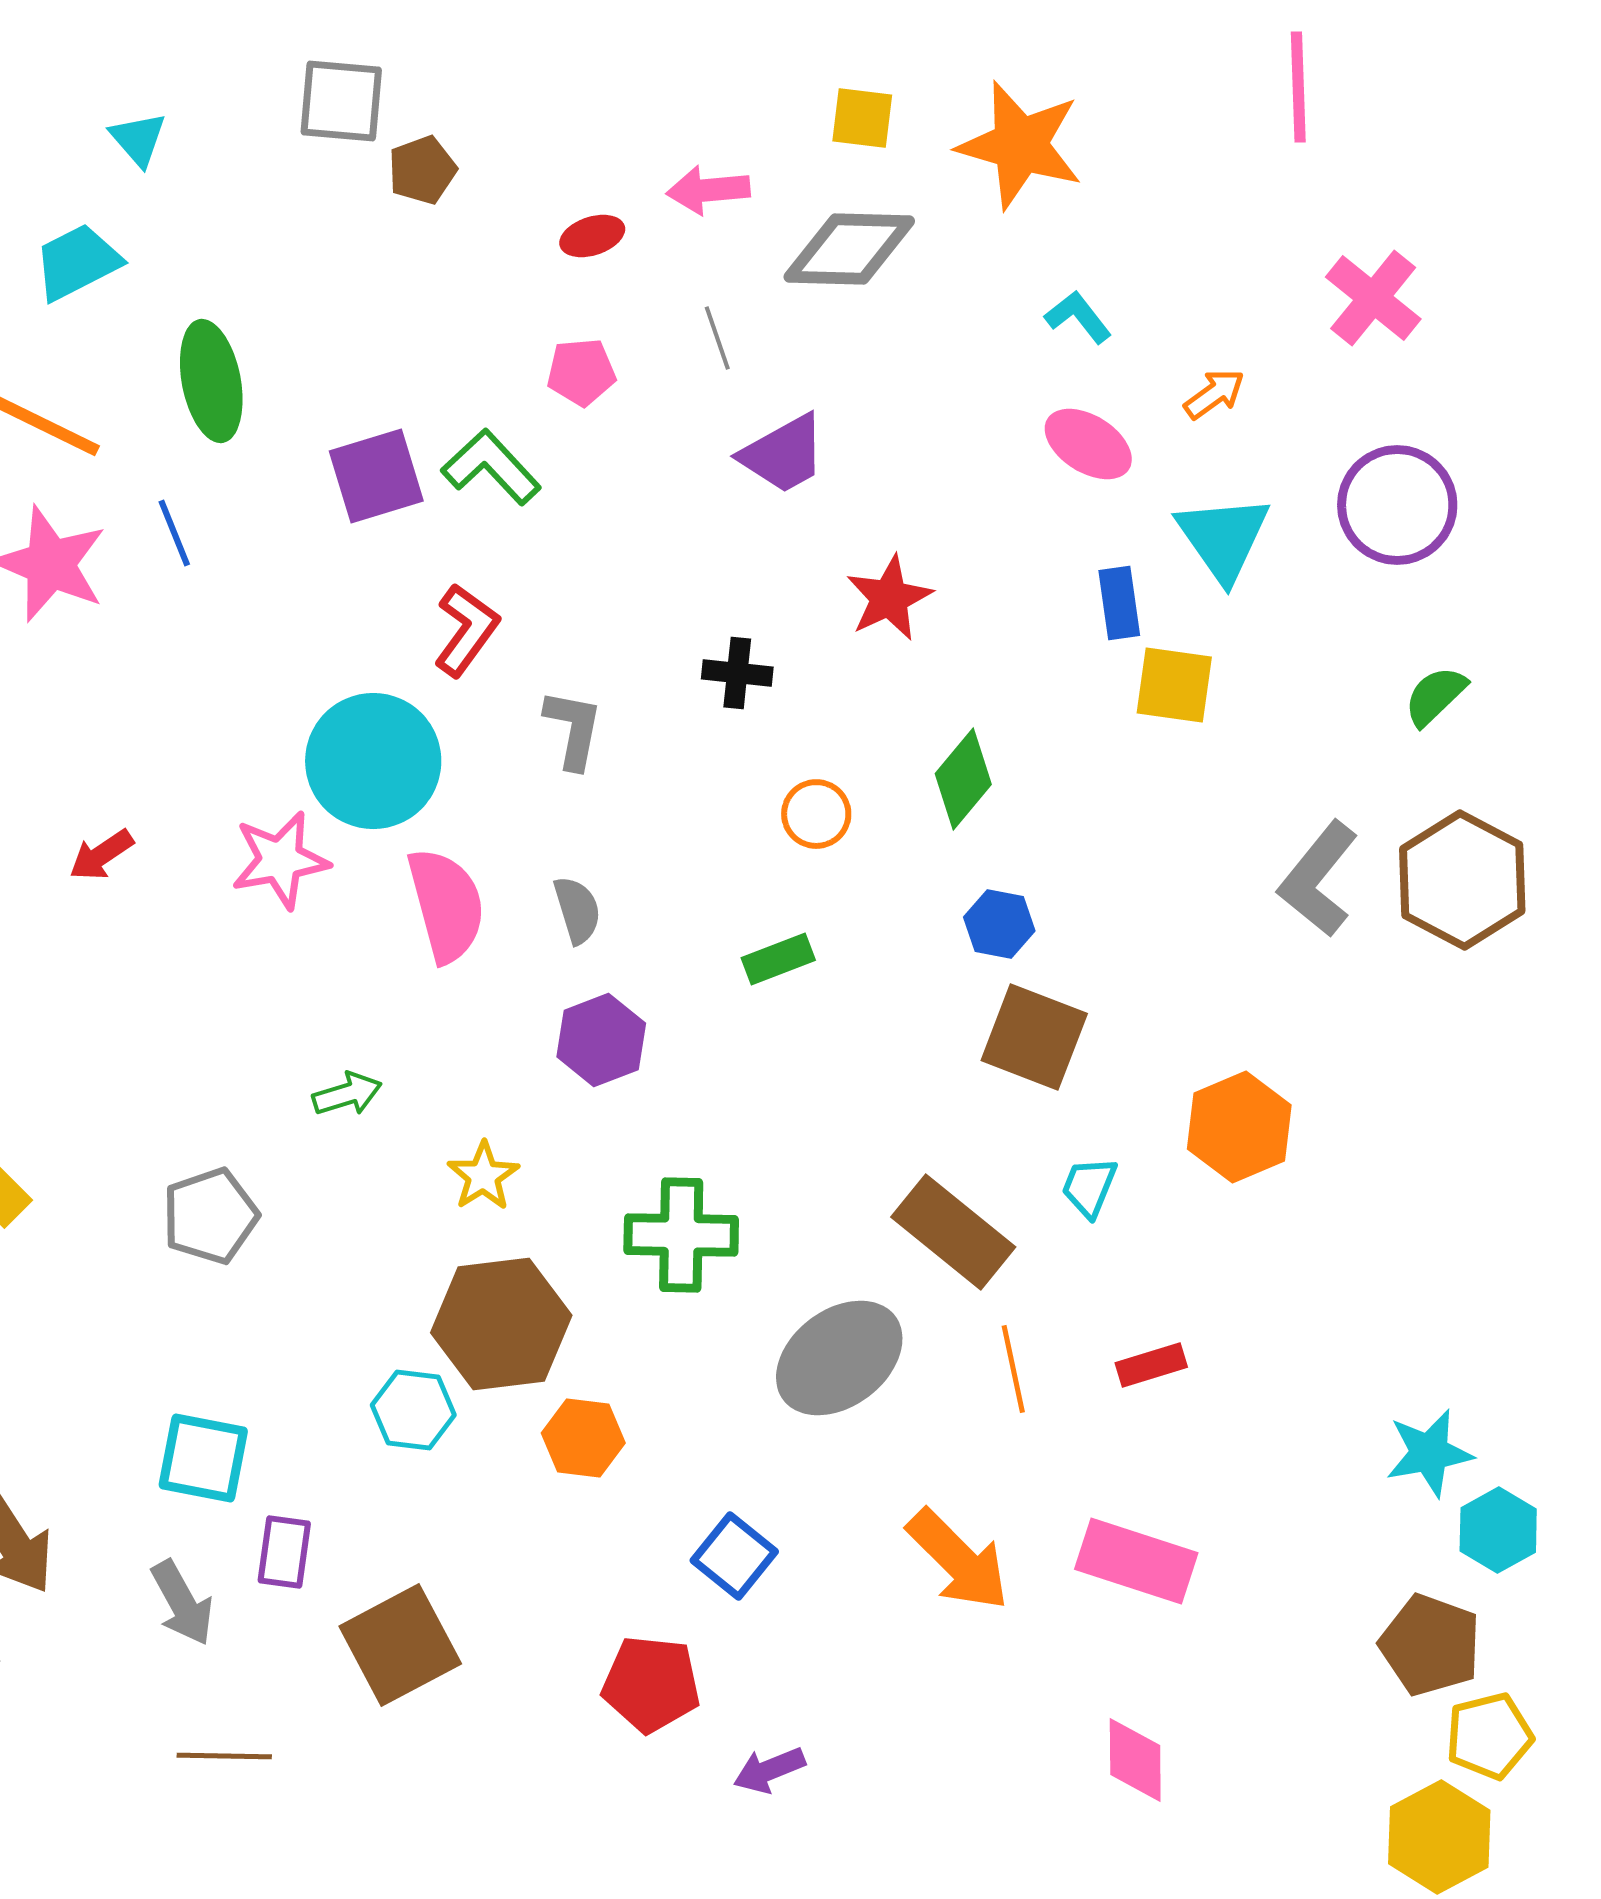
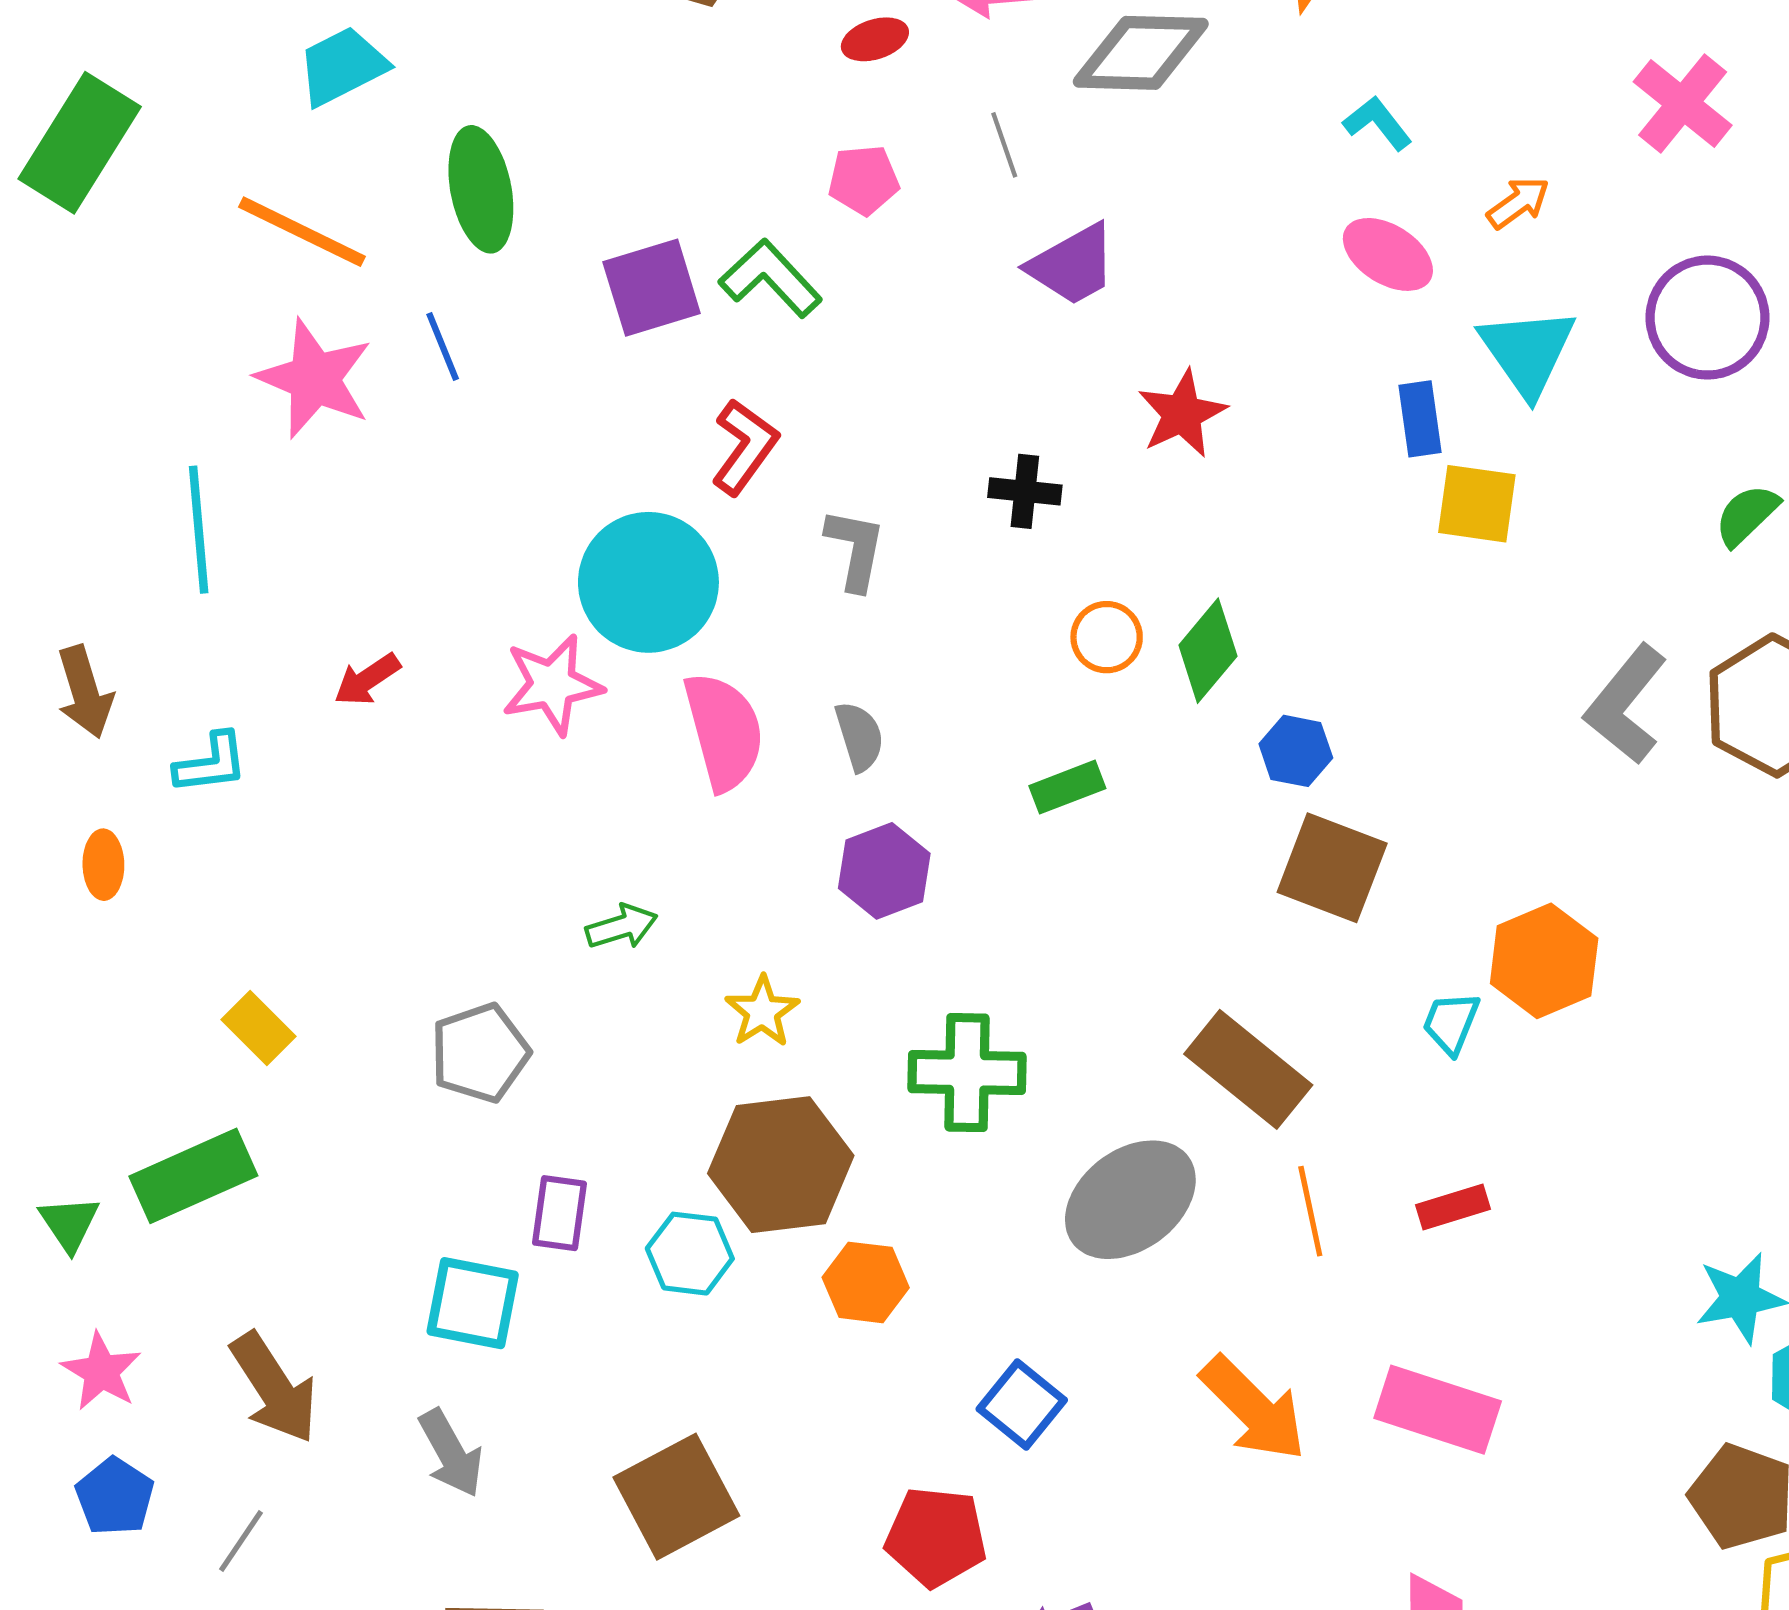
green diamond: (963, 779) -> (1208, 651), moved
cyan trapezoid: (1089, 1187) -> (1451, 1023), moved
purple rectangle: (284, 1552) -> (560, 1213), moved

